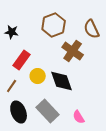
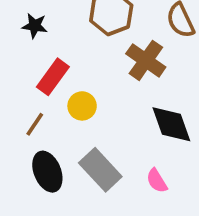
black diamond: (62, 81) -> (171, 124), moved

